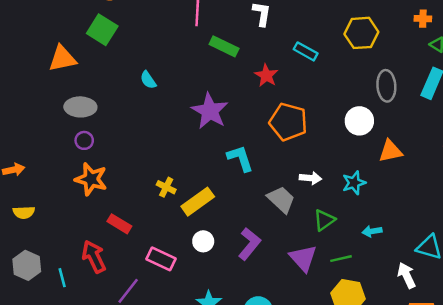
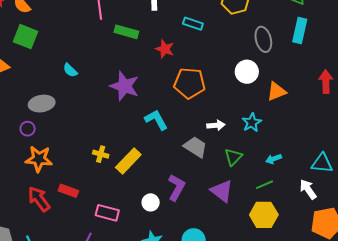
gray ellipse: (80, 107) -> (42, 104), moved
white circle: (203, 241) -> (151, 202), moved
red arrow: (94, 257) -> (39, 199), moved
green line: (341, 259) -> (265, 185), moved

